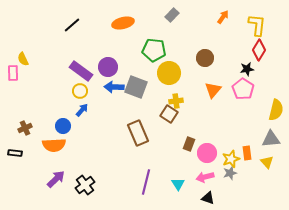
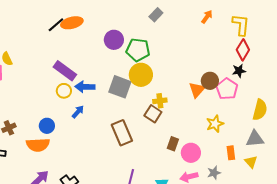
orange ellipse: (123, 23) -> (72, 23), moved
brown circle: (205, 58) -> (210, 81), moved
purple circle: (108, 67) -> (114, 40), moved
black star: (247, 69) -> (239, 71), moved
yellow circle: (169, 73) -> (141, 75), moved
blue arrow: (114, 87) -> (85, 87), moved
blue arrow: (82, 110) -> (78, 112), moved
yellow star: (231, 159) -> (215, 124), moved

